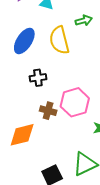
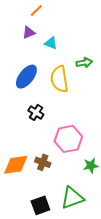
black cross: (38, 78) -> (36, 112), turned 35
brown cross: (48, 111) -> (43, 162), moved

